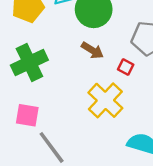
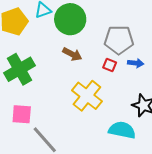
red square: (126, 67) -> (110, 65), moved

